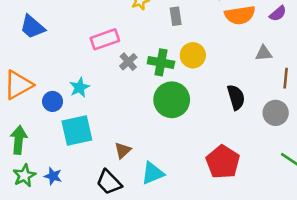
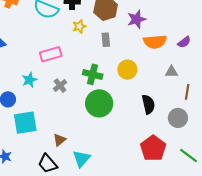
yellow circle: (193, 55) -> (127, 70), moved
gray cross: (128, 62) -> (60, 86), moved
cyan star: (80, 87) -> (29, 80), moved
red pentagon: (223, 162) -> (153, 148), moved
cyan triangle: (153, 173) -> (81, 159), turned -30

